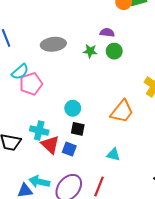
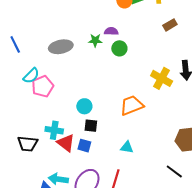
green star: (90, 51) -> (95, 40), moved
orange trapezoid: (122, 111) -> (132, 105), turned -145

